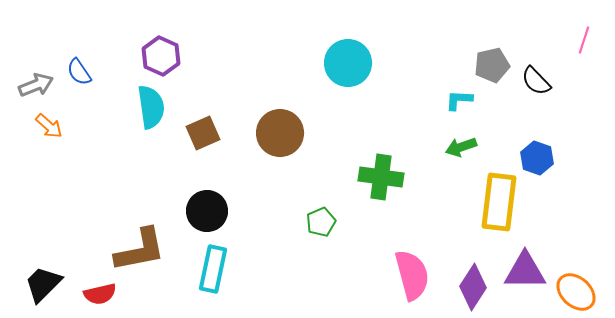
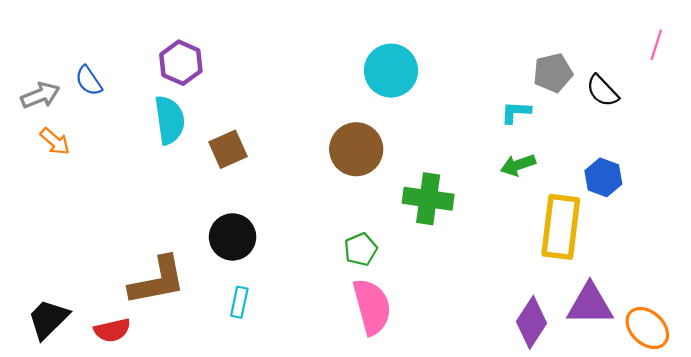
brown circle: (280, 133) -> (356, 149), moved
cyan rectangle: (213, 269) -> (239, 302), size x0.6
pink semicircle: (412, 275) -> (372, 307), moved

